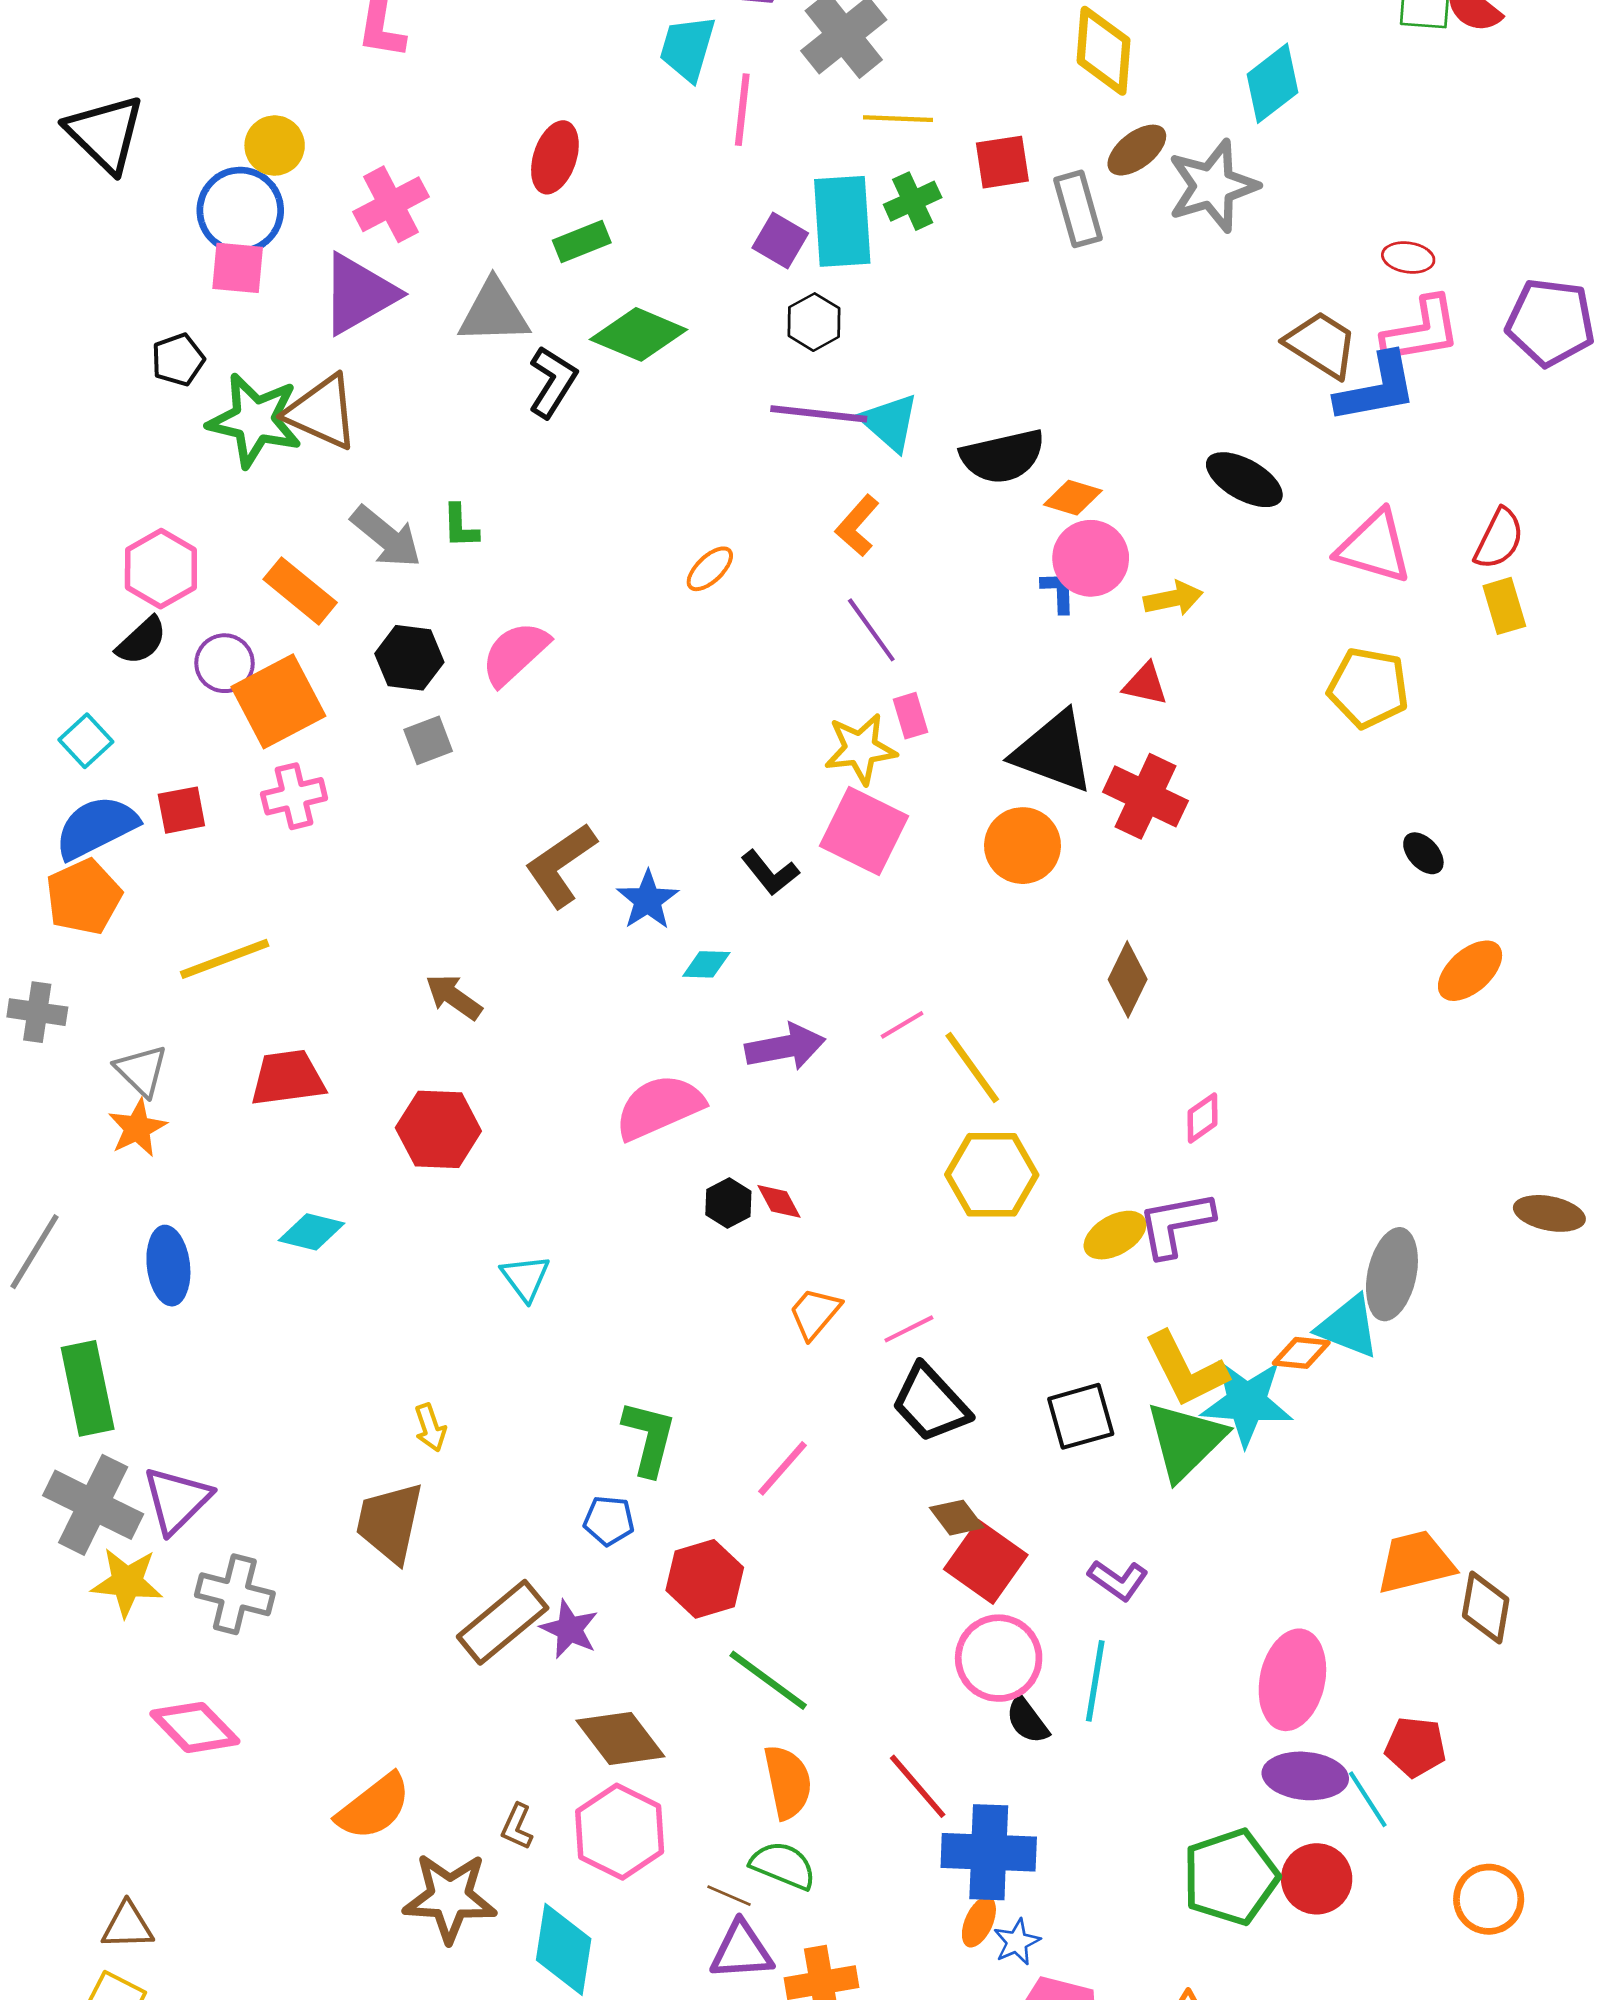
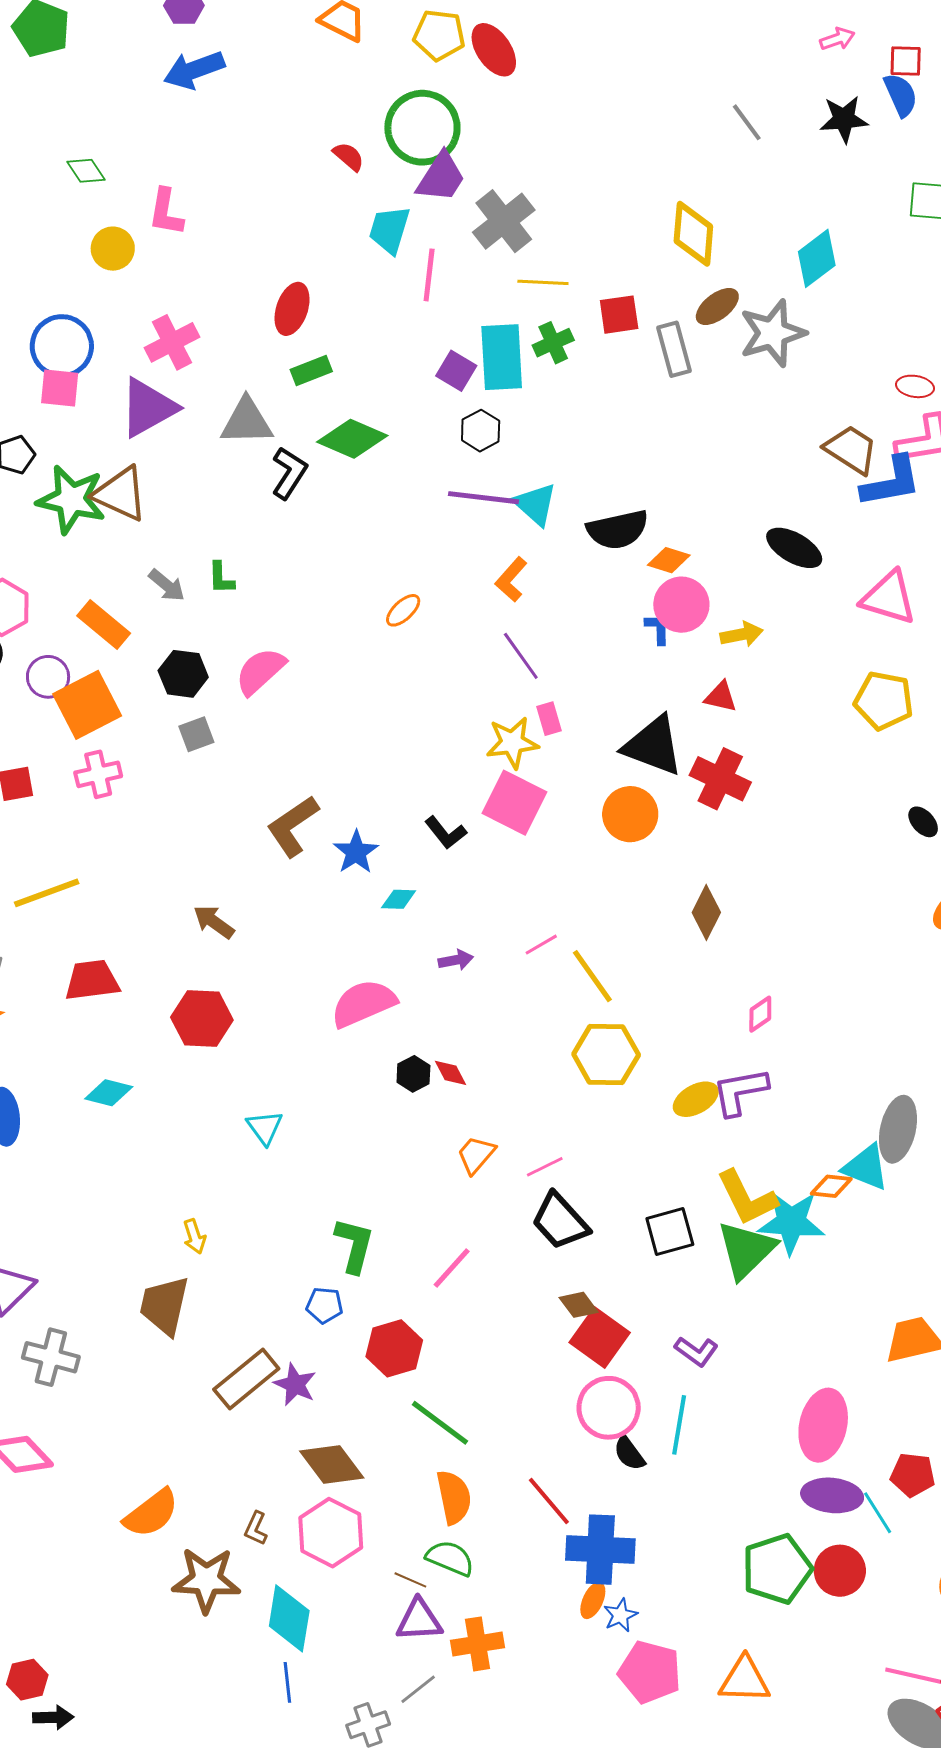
yellow circle: (275, 146) -> (113, 249), moved
gray arrow: (386, 537) -> (167, 585), size x0.7
purple arrow: (785, 1047) -> (456, 960), size x0.6

